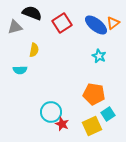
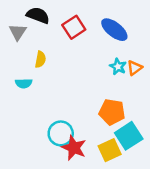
orange triangle: (113, 23) -> (135, 68), moved
gray triangle: (15, 27) -> (18, 32), turned -42
cyan square: (108, 114) -> (129, 136), size x1.6
red star: (62, 124) -> (74, 148), size x1.5

